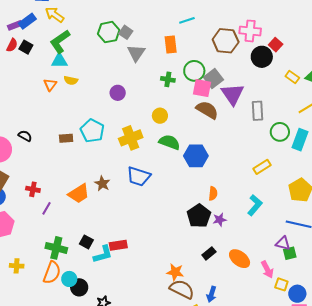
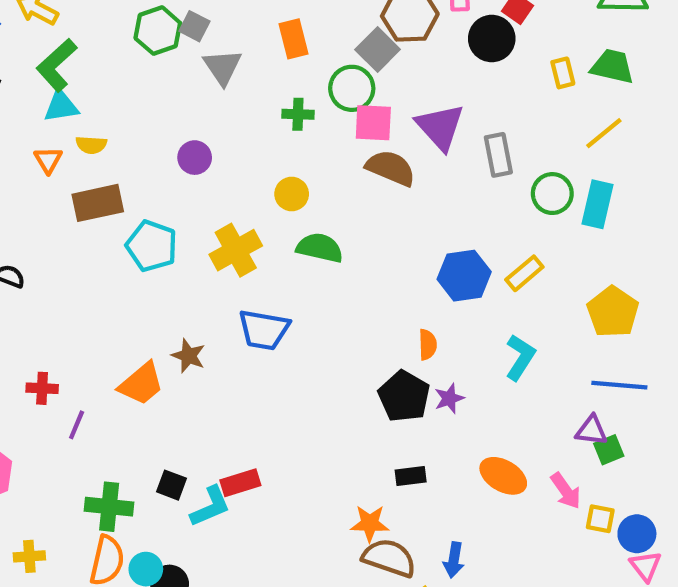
yellow rectangle: (292, 77) -> (563, 73), turned 48
gray square: (213, 79) -> (378, 50), moved
brown rectangle: (66, 138) -> (98, 203), moved, size x1.6
blue hexagon: (196, 156) -> (464, 276), moved
black rectangle: (209, 253) -> (411, 476), moved, turned 40

